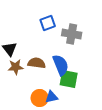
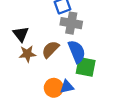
gray cross: (72, 34) -> (71, 23), moved
brown semicircle: (37, 63) -> (50, 49), turned -54

